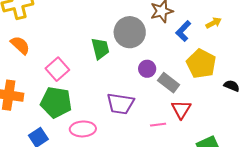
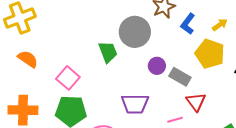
yellow arrow: (214, 23) -> (220, 25), moved

